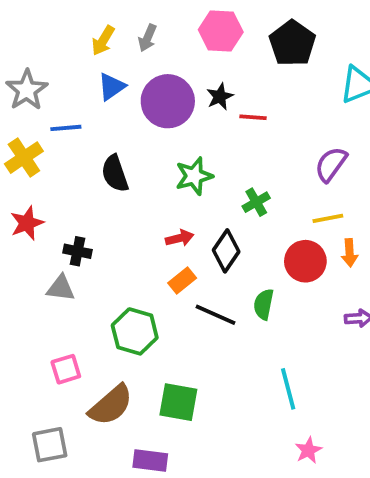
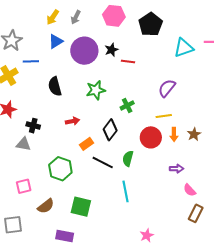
red arrow: (180, 238) -> (72, 121), moved
cyan line: (288, 389) -> (126, 191), moved
brown semicircle: (111, 405) -> (46, 206), size x0.7

